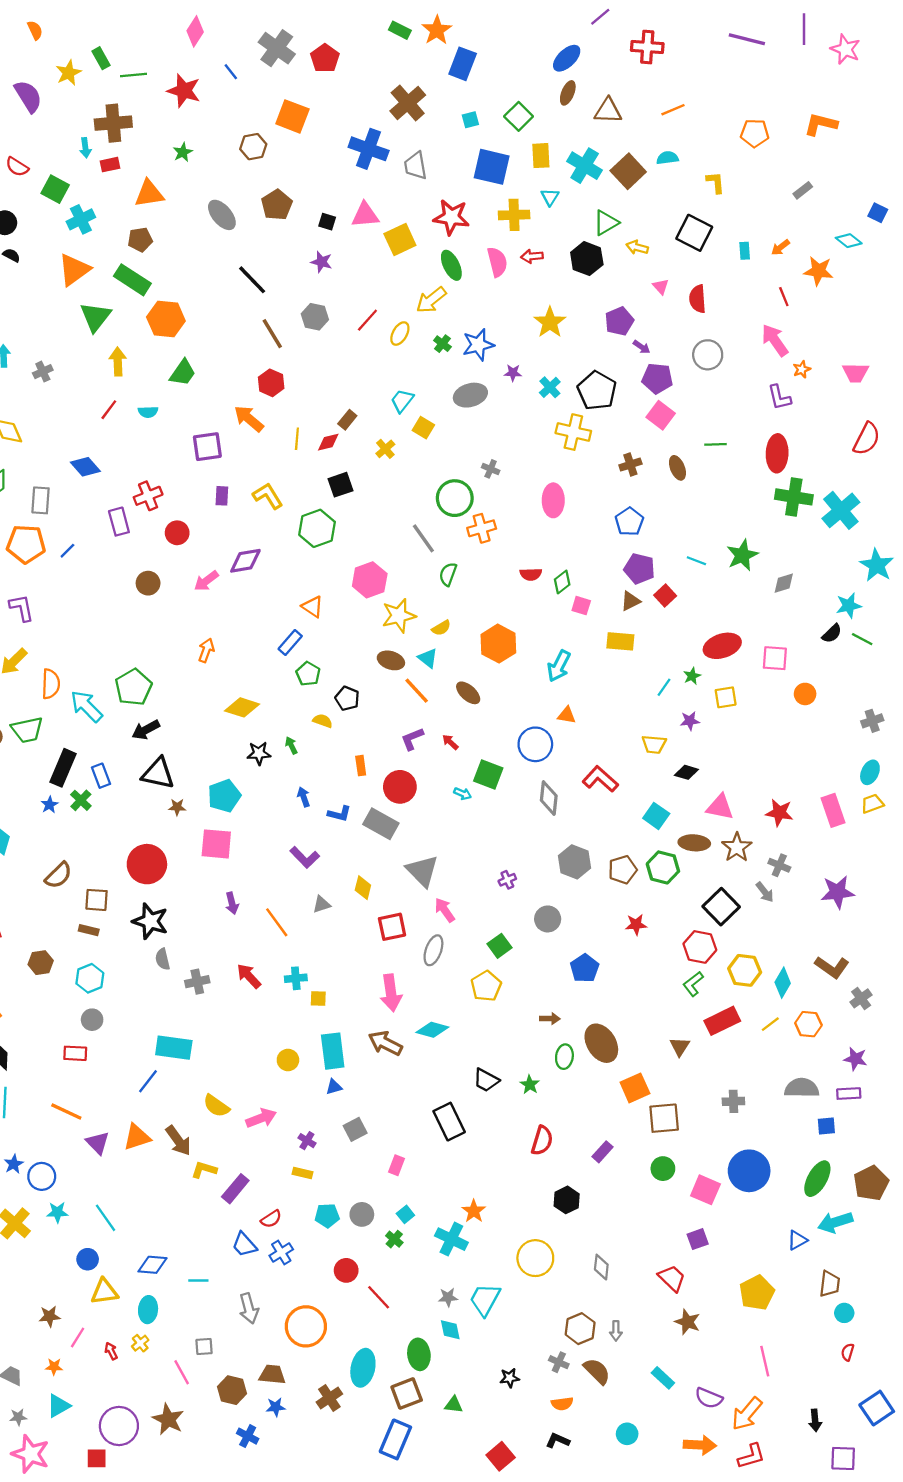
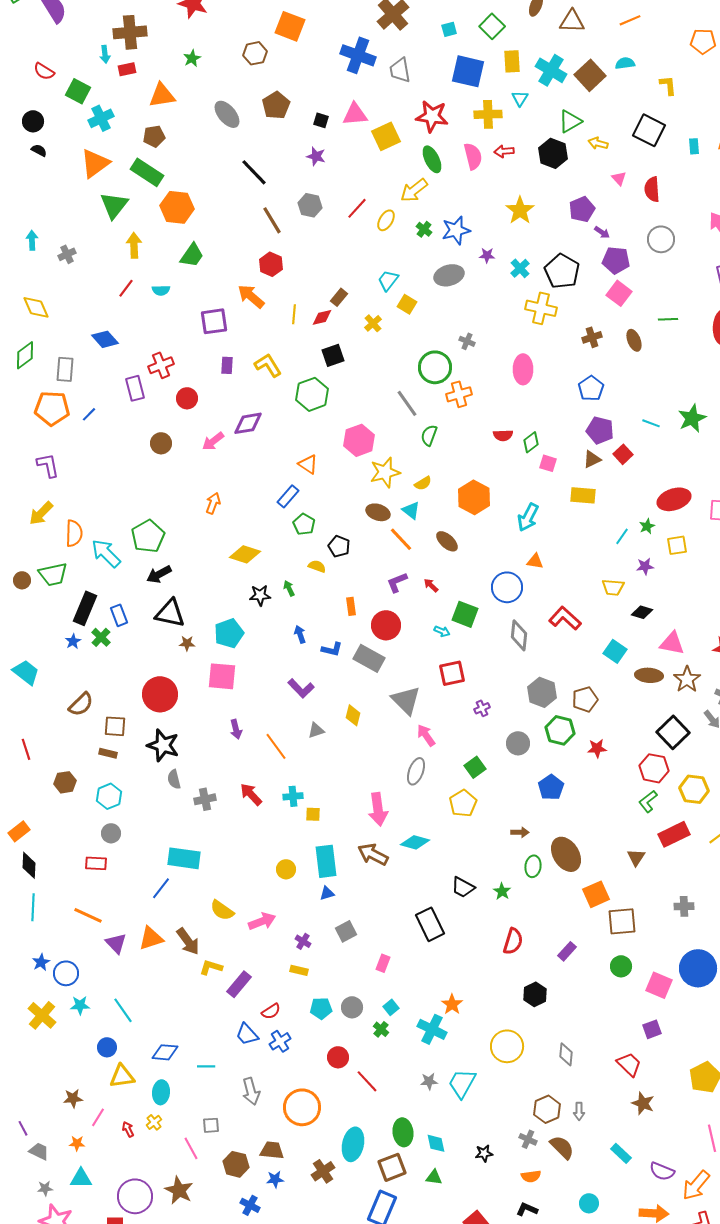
green hexagon: (663, 867) -> (560, 730), moved
red square: (392, 927) -> (452, 673), moved
cyan diamond: (450, 1330) -> (436, 1143), moved
cyan triangle: (58, 1406) -> (81, 1178), turned 30

